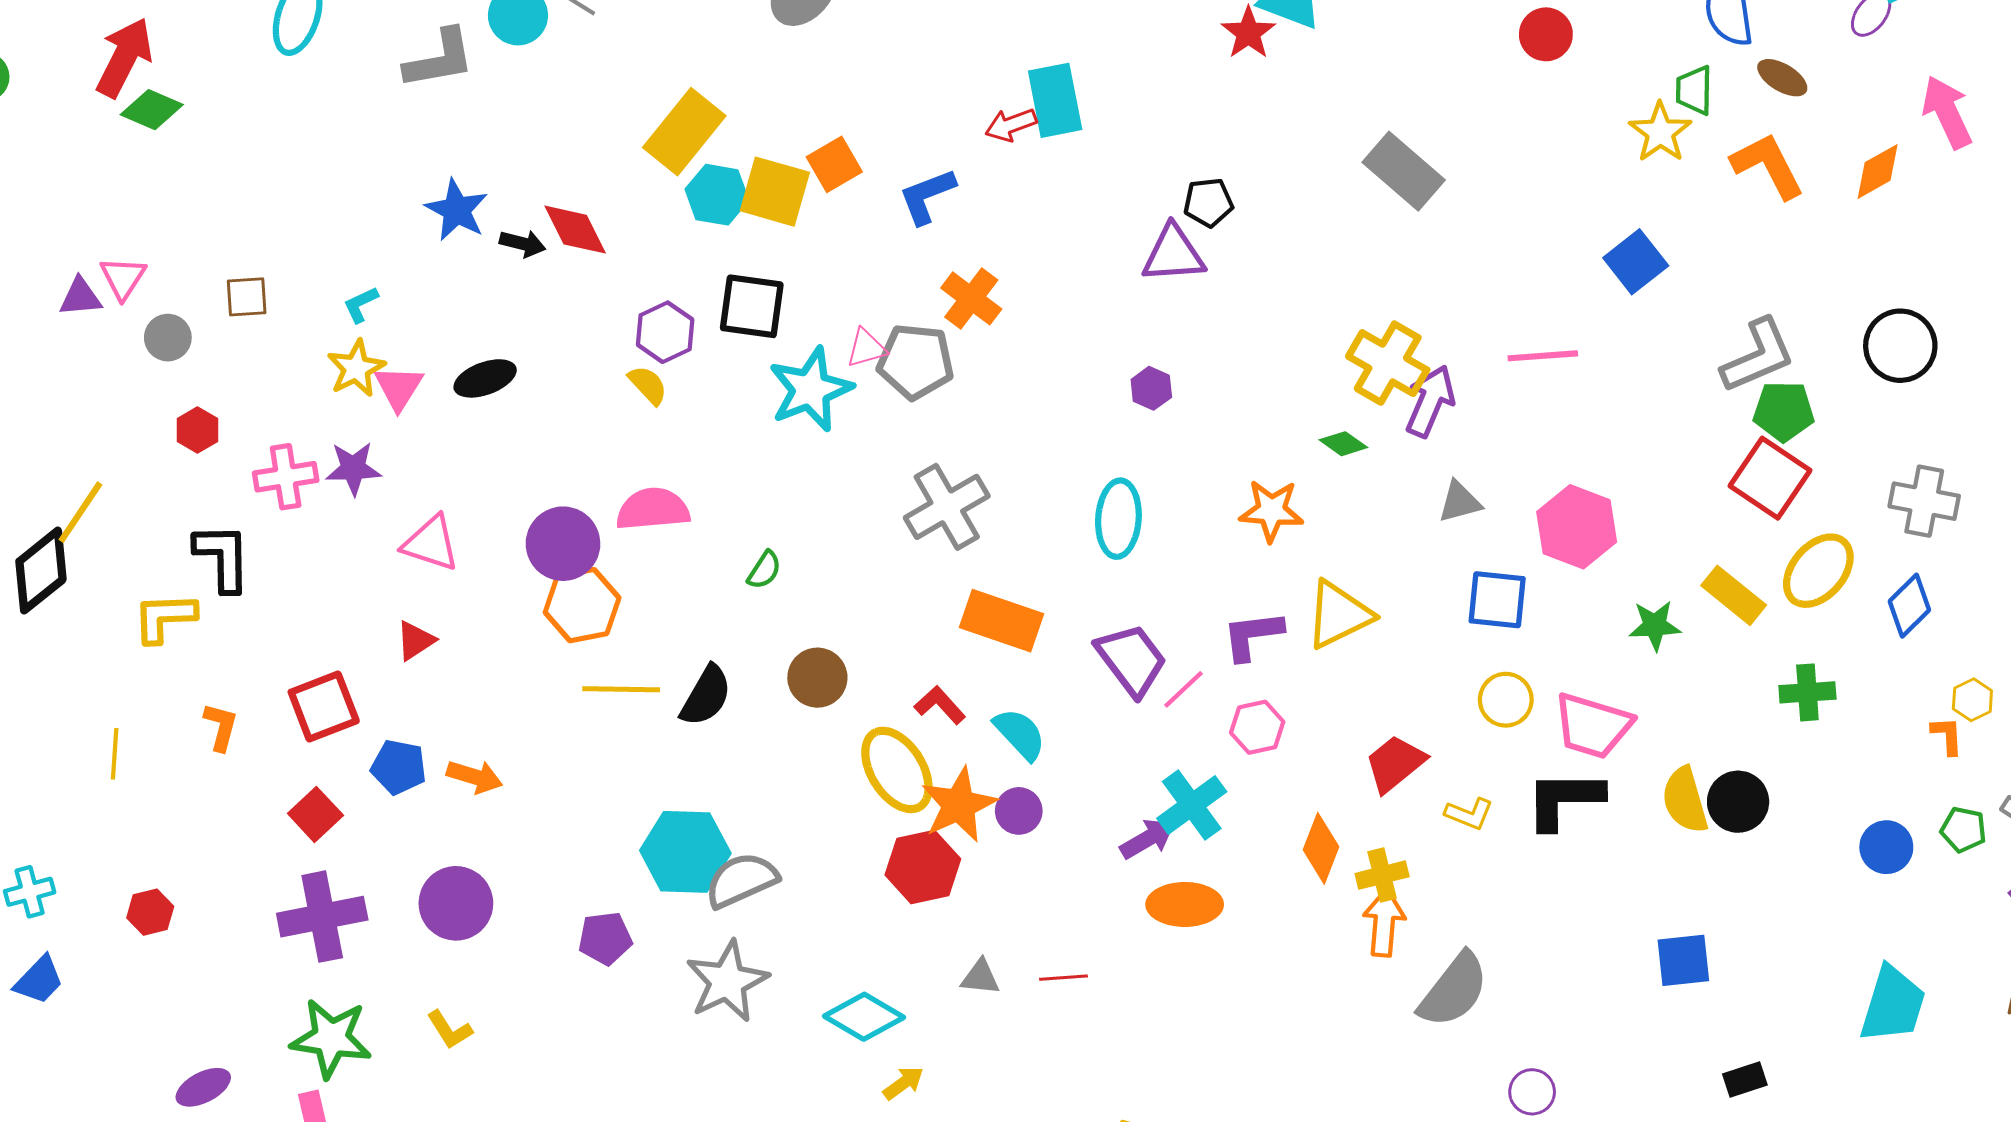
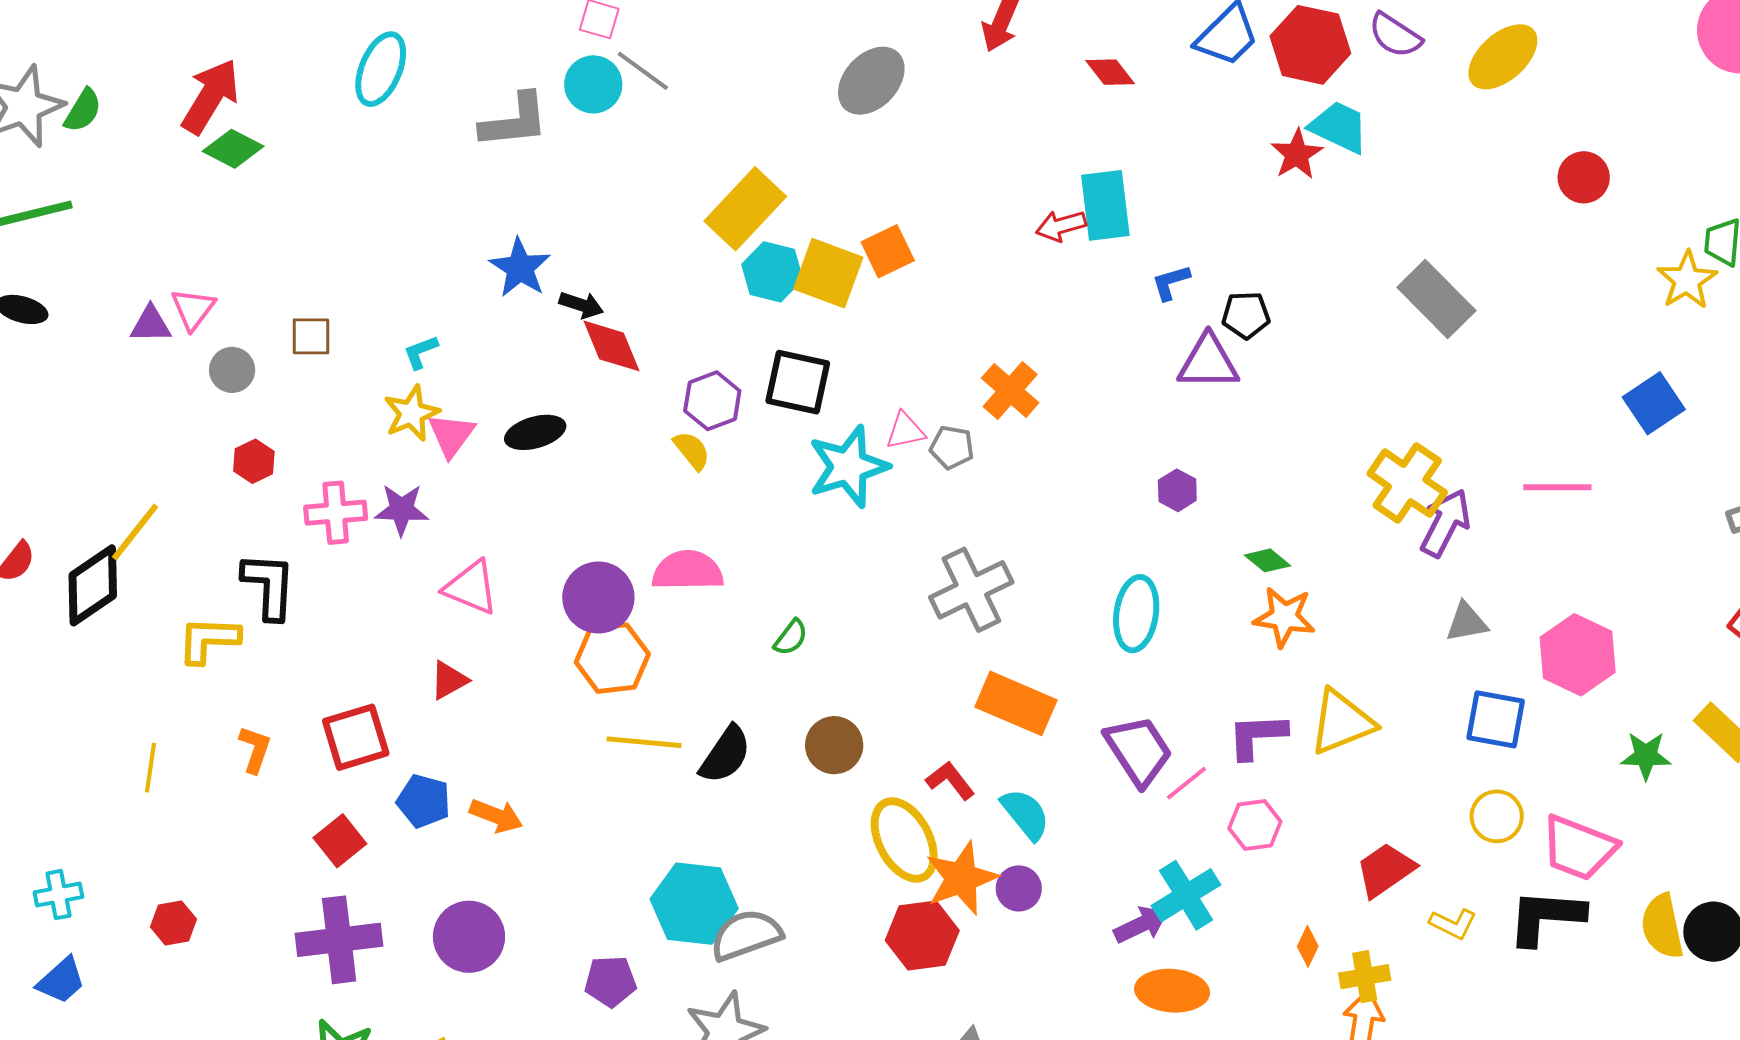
blue L-shape: (927, 196) -> (1171, 282), moved, size x0.7
red diamond: (575, 230) -> (612, 346), moved
gray pentagon: (916, 362) -> (952, 447), size x0.6
green diamond: (1343, 444) -> (1268, 560), moved
orange diamond: (1321, 848) -> (1308, 946), size x0.6

